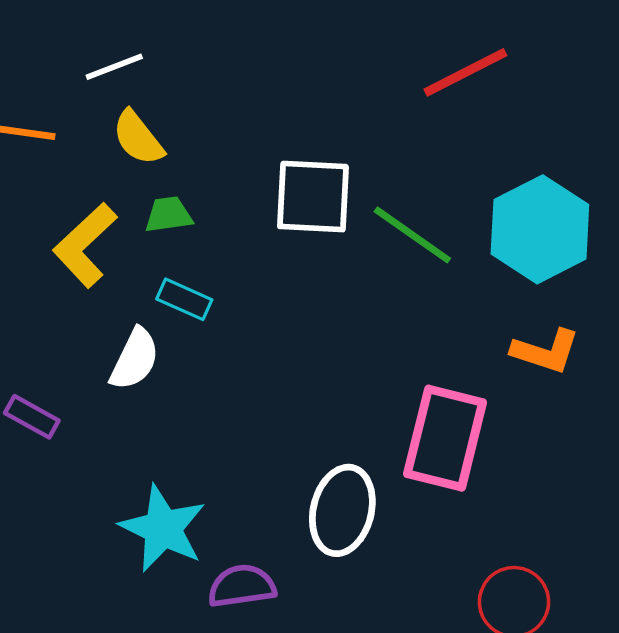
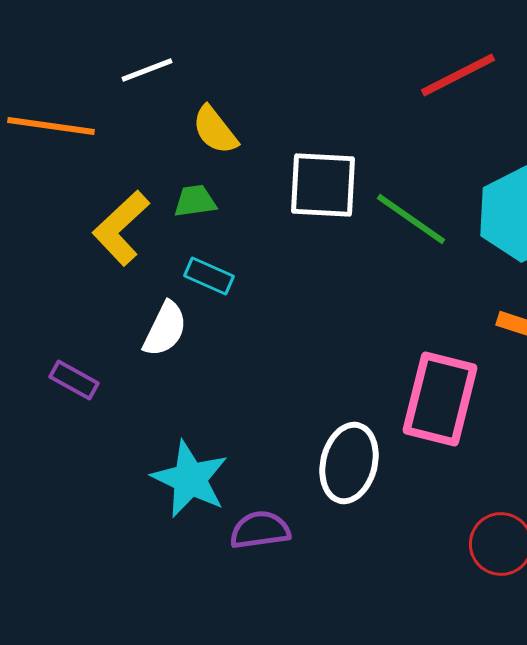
yellow semicircle: (138, 138) -> (215, 130), moved

